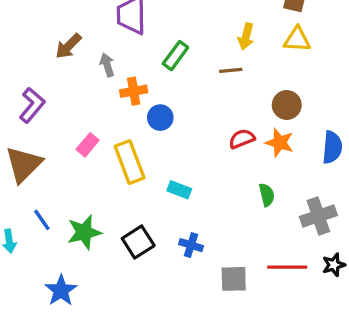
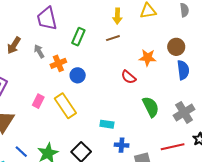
brown circle: (287, 105) -> (176, 47), moved
red semicircle: (242, 139) -> (129, 77), turned -105
orange star: (280, 143) -> (148, 58), moved
cyan rectangle: (179, 190) -> (107, 124), moved
green semicircle: (267, 195) -> (151, 107), size x1.5
blue cross: (191, 245) -> (122, 145), moved

